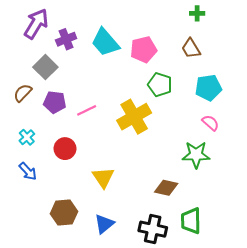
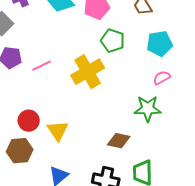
pink semicircle: (210, 123) -> (162, 78), turned -72
red circle: (65, 149) -> (29, 121), moved
brown hexagon: (64, 213) -> (20, 151), moved

